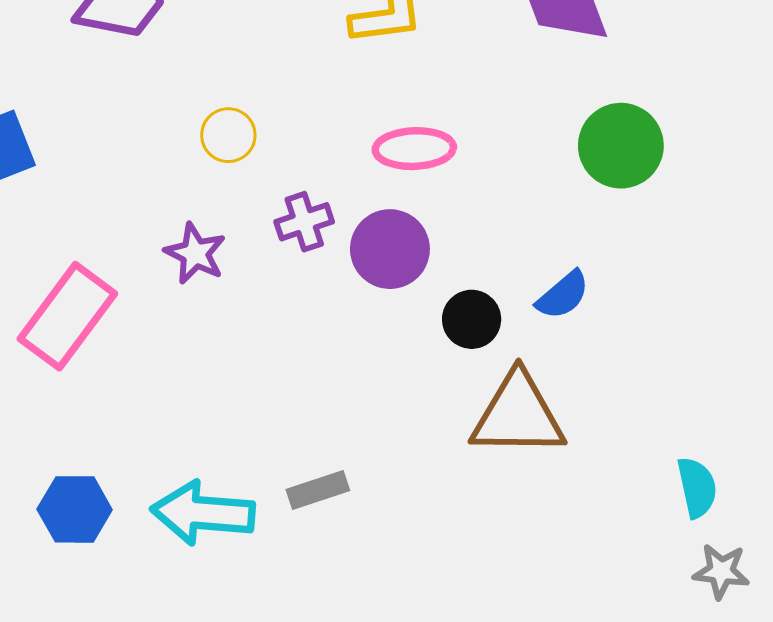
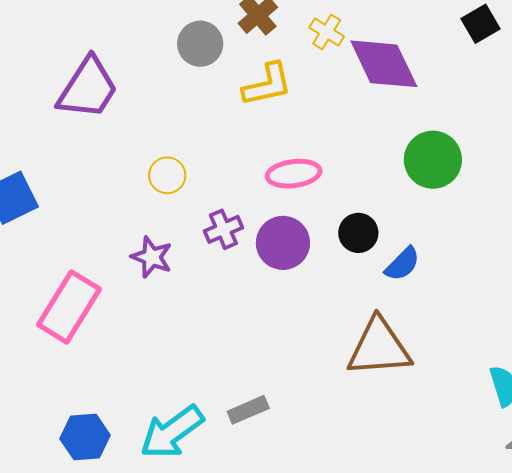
black circle: (472, 319) -> (358, 233), moved
cyan arrow: (203, 513) -> (172, 432), turned -36

